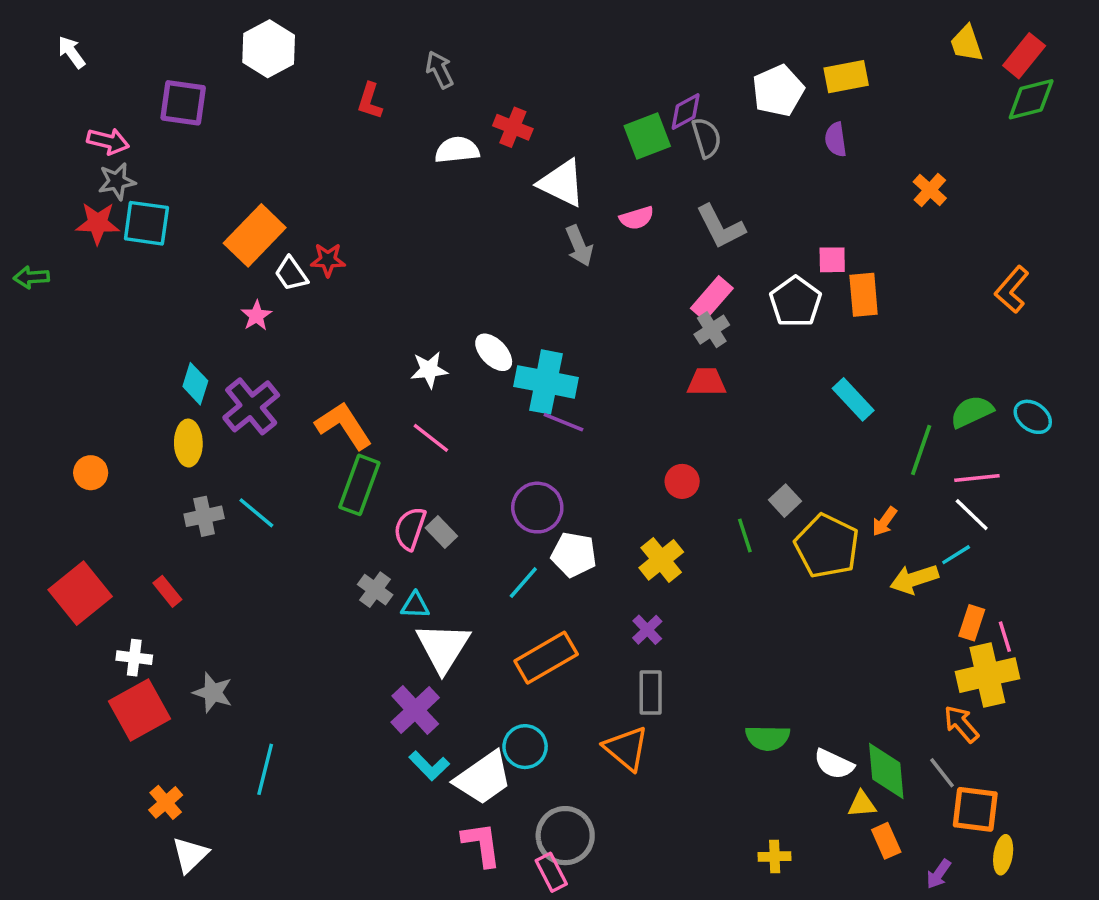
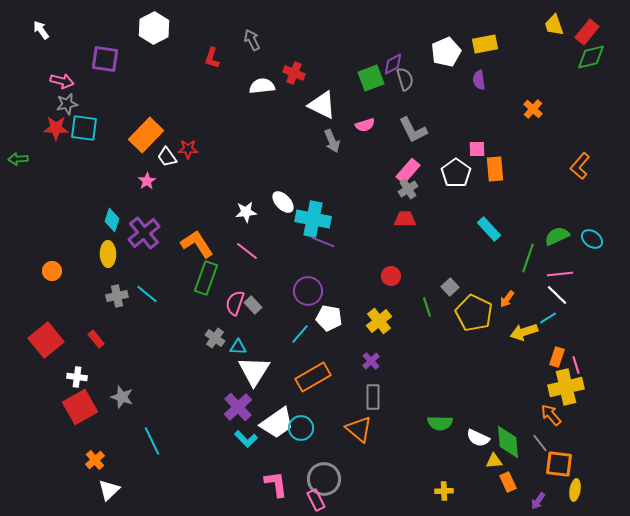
cyan line: (265, 769) -> (152, 441), turned -40
white trapezoid: (483, 778) -> (277, 423), moved

